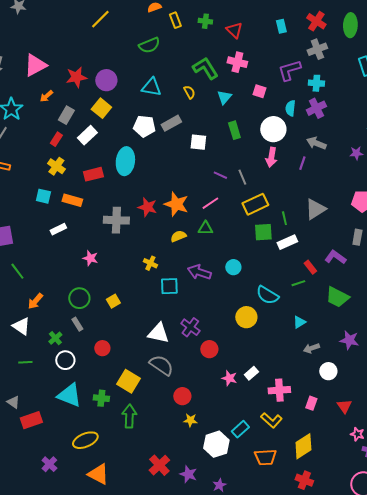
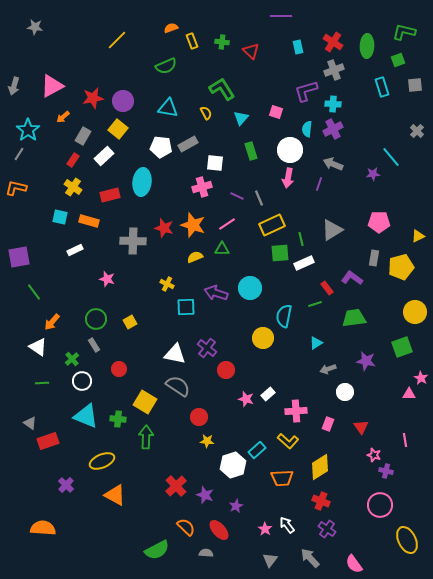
pink cross: (237, 62) -> (202, 187), moved, turned -30
cyan circle: (233, 267) -> (250, 288), size x1.5
cyan semicircle: (267, 295) -> (284, 316), turned 70
green trapezoid: (337, 297) -> (354, 318), turned 145

